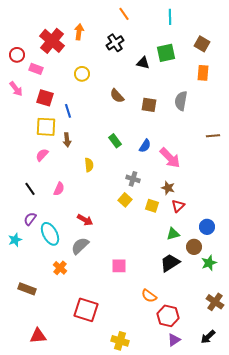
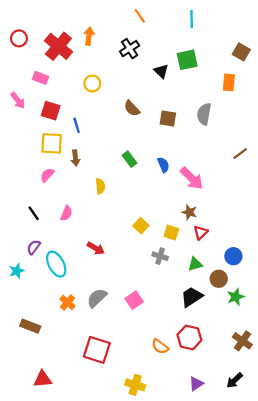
brown square: (202, 44) -> (241, 52), moved
red circle: (17, 55) -> (19, 38), moved
black triangle: (143, 63) -> (161, 71), turned 32
brown line: (213, 136) -> (240, 153), turned -32
blue semicircle: (145, 146) -> (163, 165), turned -56
gray cross: (133, 179) -> (160, 256), moved
gray semicircle: (80, 246) -> (97, 298), moved
pink square: (119, 266) -> (134, 300), turned -35
orange semicircle: (149, 296) -> (160, 346), moved
red hexagon: (168, 316) -> (189, 337), moved

